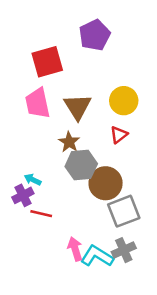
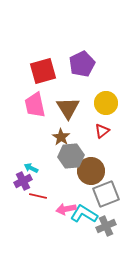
purple pentagon: (95, 35) -> (82, 64), moved
pink arrow: (75, 249) -> (66, 209), moved, turned -84
cyan L-shape: (97, 256) -> (84, 214), moved

